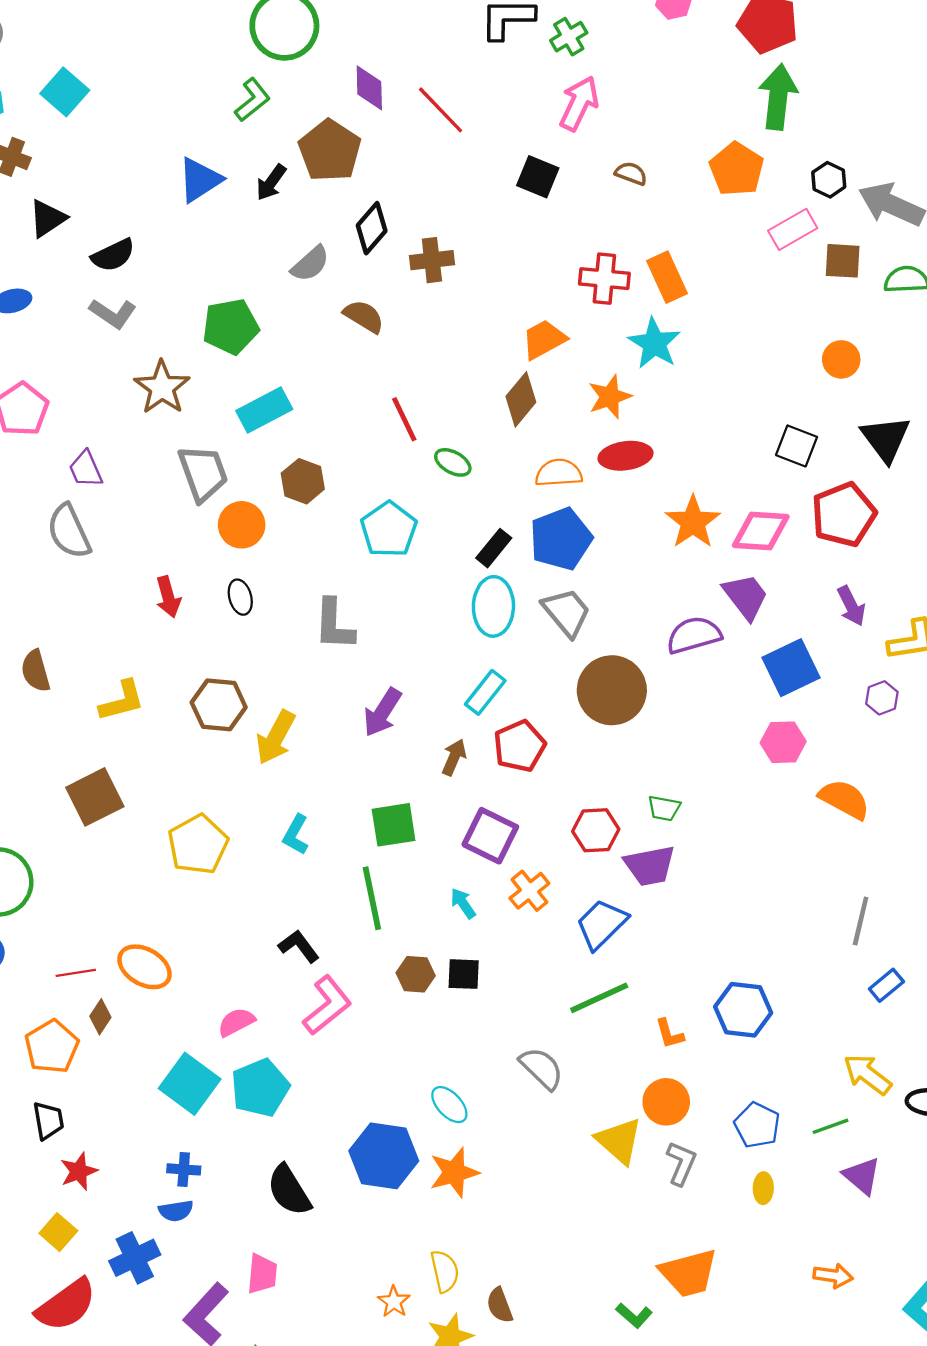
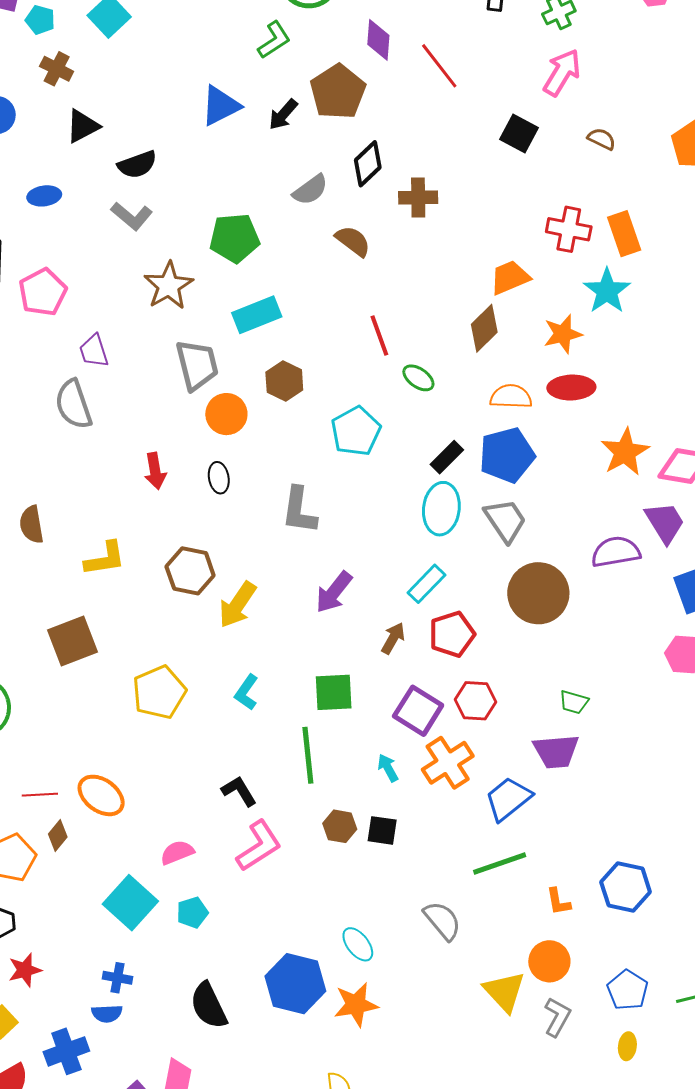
red hexagon: (596, 830) -> (476, 701), moved
orange cross: (529, 891) -> (448, 763), size x1.4
cyan pentagon: (260, 1088) -> (192, 913), size x0.6

